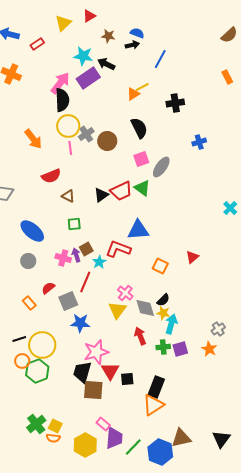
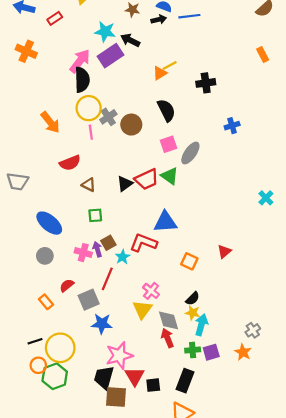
blue line: (160, 59) -> (189, 16), moved, turned 54
gray diamond: (145, 308) -> (169, 320), moved
black rectangle: (156, 387) -> (185, 381), moved

